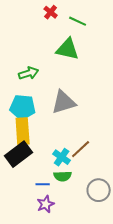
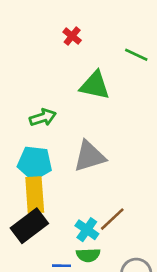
green line: (78, 21) -> (136, 55), moved

